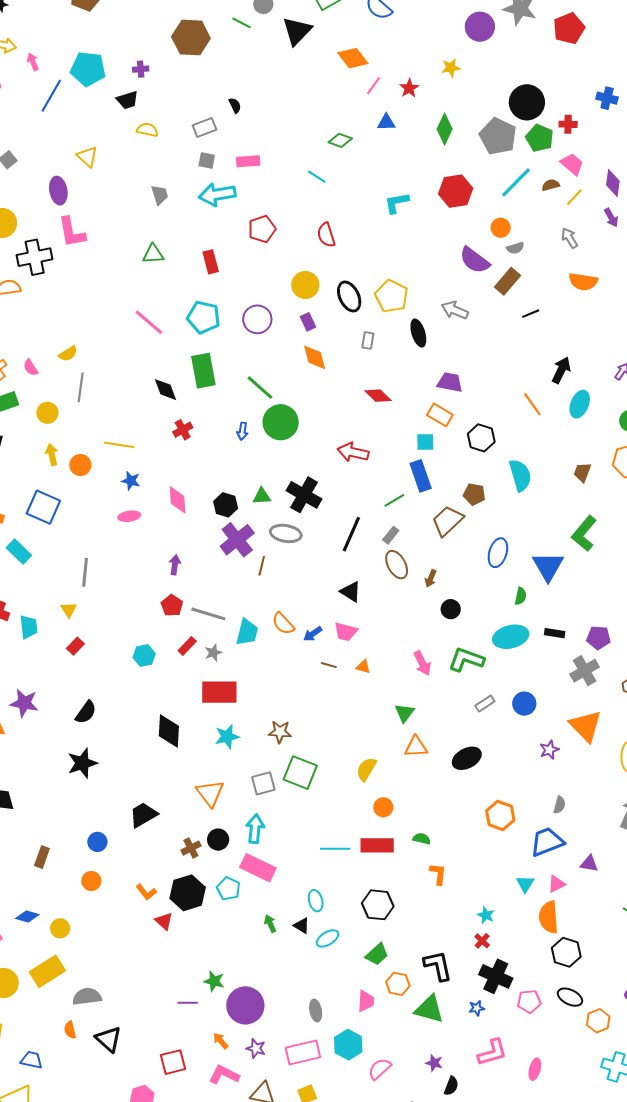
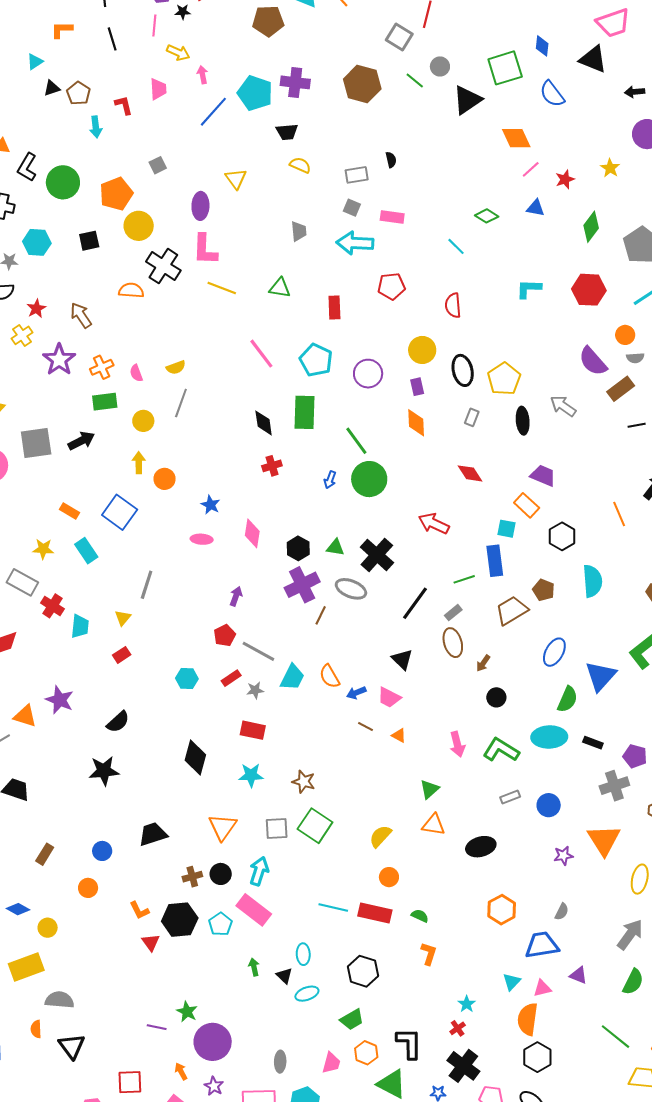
yellow star: (451, 68) -> (610, 168), turned 30
purple cross: (141, 69) -> (295, 82), moved, size x1.8
black cross: (35, 257) -> (163, 266), turned 32
yellow line: (119, 445) -> (222, 288), moved
green semicircle: (521, 596) -> (567, 699), size x1.5
red rectangle: (219, 692) -> (253, 730), size x0.7

